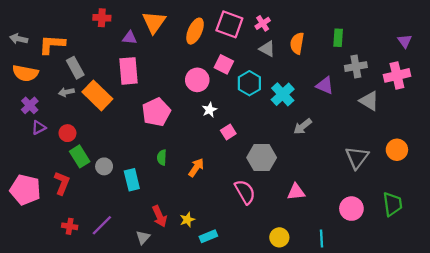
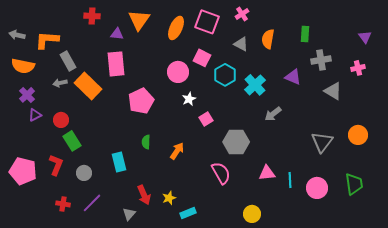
pink cross: (263, 23) -> (242, 14), moved
pink cross: (397, 75) -> (358, 68), size x0.6
gray circle: (104, 166) -> (84, 173), moved
cyan line: (321, 238) -> (290, 180), moved

